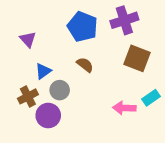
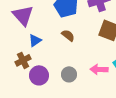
purple triangle: (28, 39) -> (23, 15), size x1.6
gray circle: (60, 90) -> (69, 74), moved

